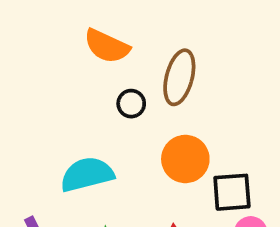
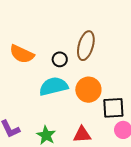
orange semicircle: (107, 46) -> (22, 54), moved
cyan semicircle: (87, 174) -> (53, 86), moved

